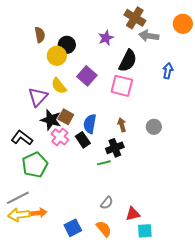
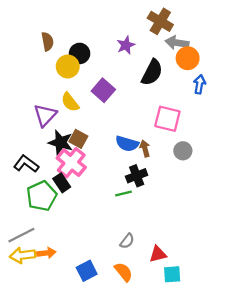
orange circle: (183, 24) -> (188, 58), moved
pink square: (122, 86) -> (167, 119), moved
blue semicircle: (90, 124) -> (127, 144), moved, turned -84
pink cross: (60, 137) -> (71, 163), size x1.4
black rectangle: (83, 140) -> (62, 183), moved

